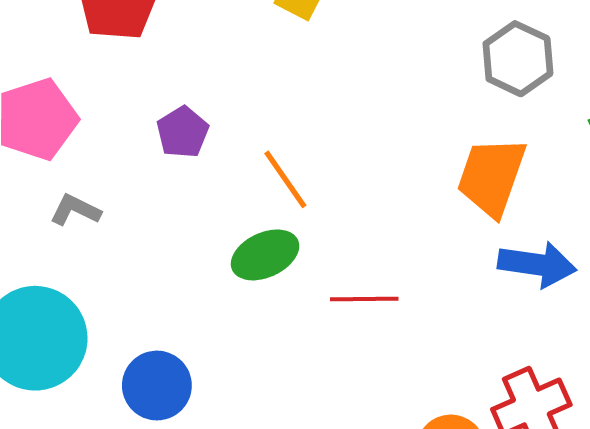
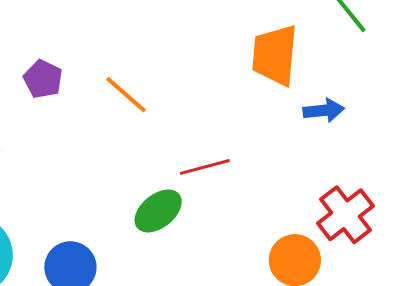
green ellipse: (265, 255) -> (158, 211), moved
blue arrow: (537, 264) -> (324, 110), size x0.7

